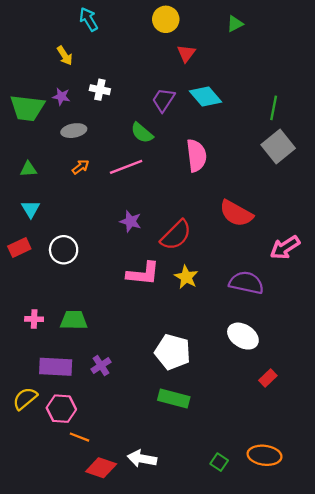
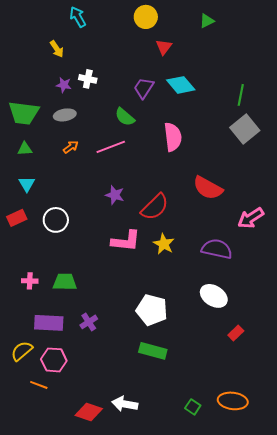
purple star: (61, 97) -> (64, 85), moved
green trapezoid: (27, 108) -> (24, 113), moved
orange line: (79, 437) -> (39, 385), moved

